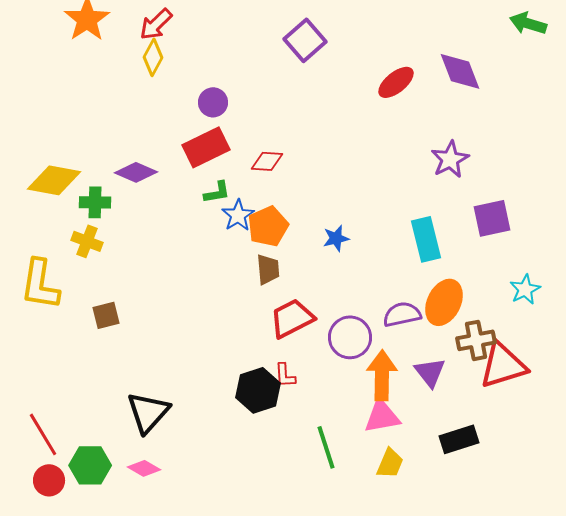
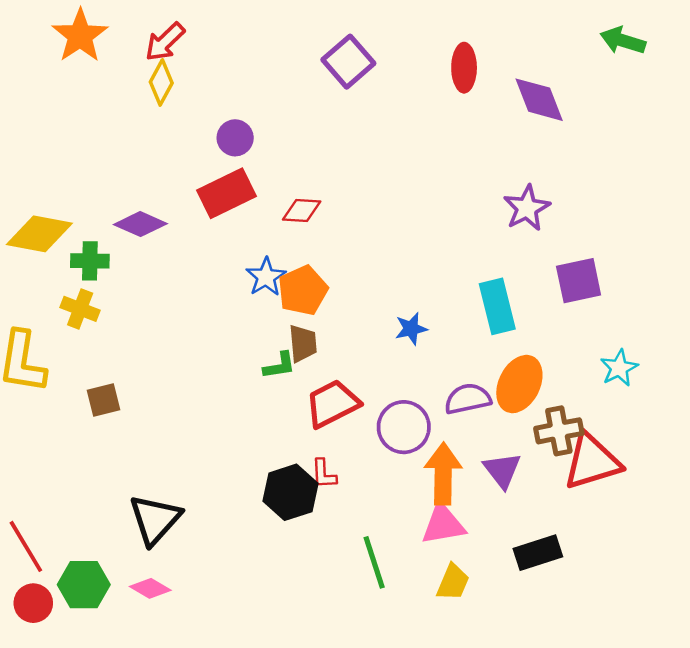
red ellipse: (396, 82) -> (464, 68), moved, turned -51
green L-shape: (217, 192) -> (279, 366), moved
blue star: (336, 238) -> (411, 329), moved

